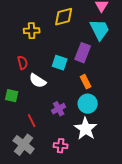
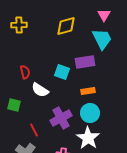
yellow cross: (32, 31) -> (19, 25), moved
purple rectangle: (83, 53) -> (85, 62), turned 60
orange rectangle: (86, 82) -> (88, 91), turned -72
purple cross: (59, 109) -> (61, 118), size x1.5

